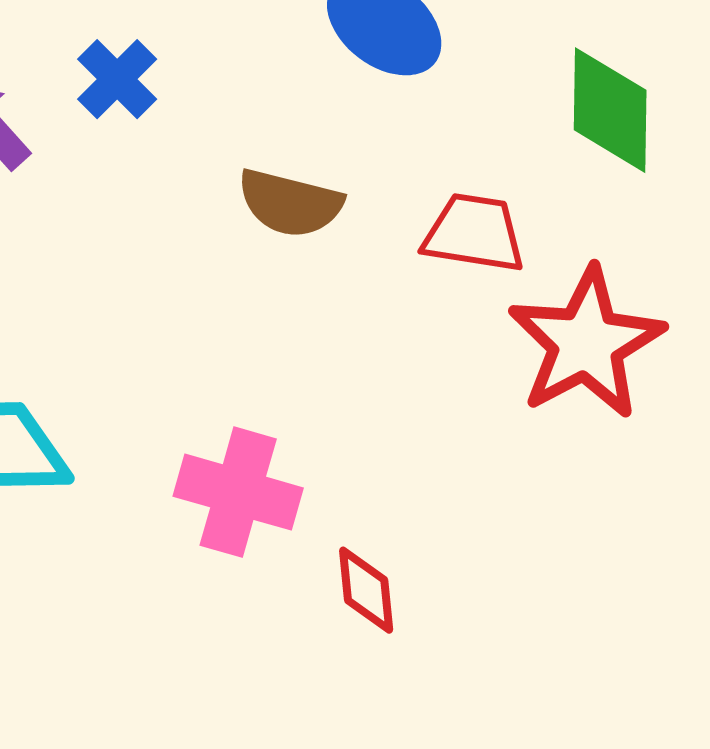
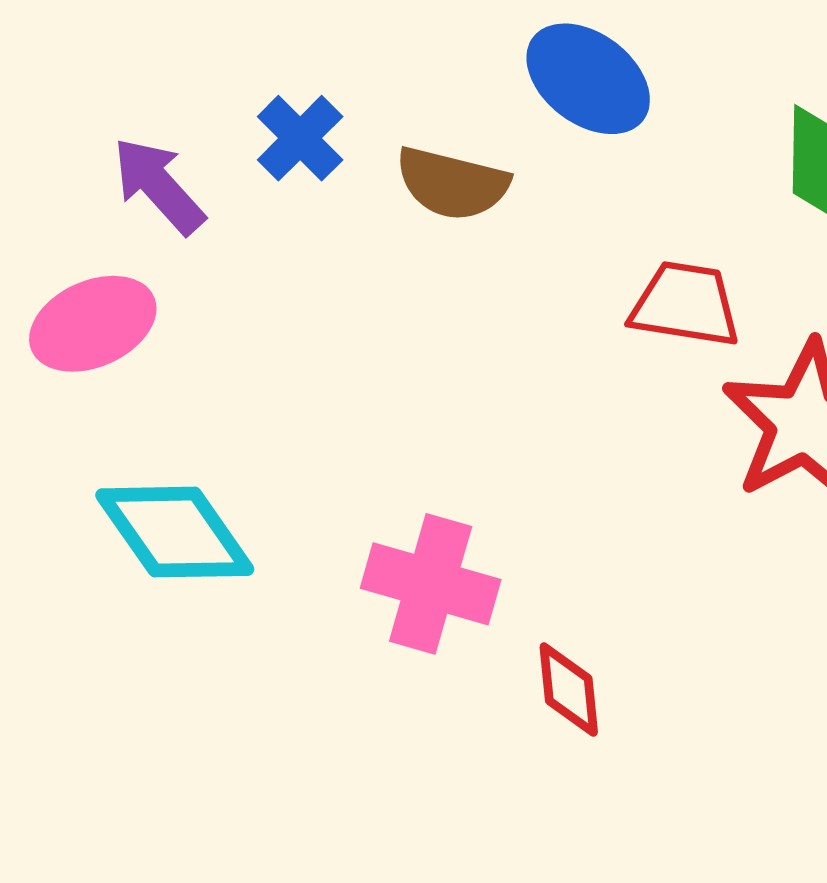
brown semicircle: (290, 203) -> (452, 183), moved

